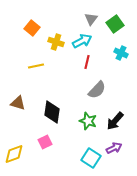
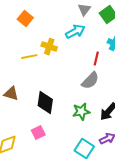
yellow cross: (56, 42) -> (49, 47), moved
red line: (87, 62) -> (96, 59), moved
green star: (88, 121) -> (81, 112), turned -30

